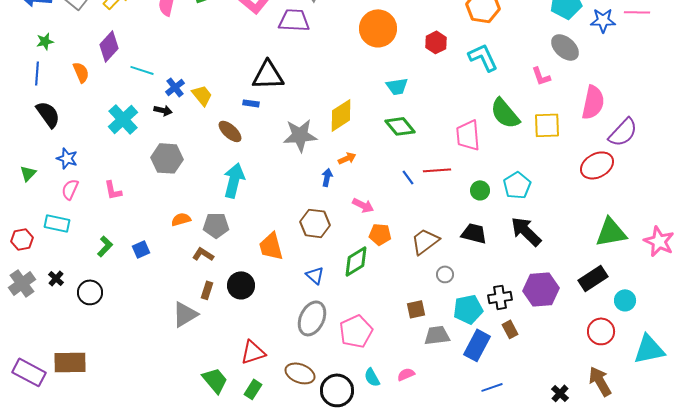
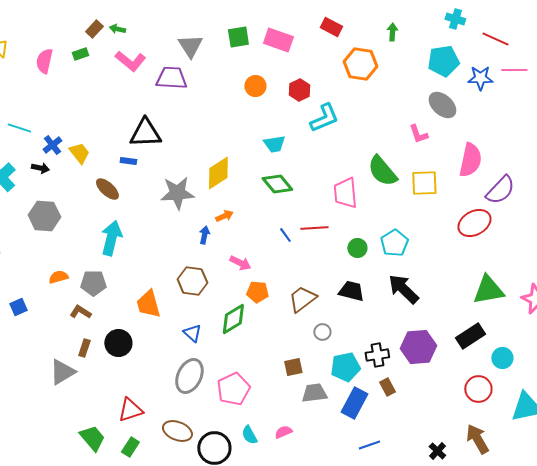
orange circle: (378, 28) -> (255, 86), size x0.6
red hexagon: (436, 42) -> (299, 90), moved
cyan L-shape: (483, 57) -> (324, 118), moved, turned 92

